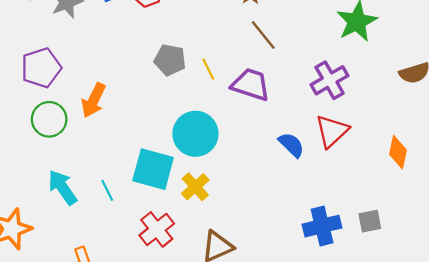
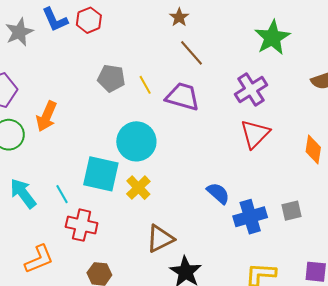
blue semicircle: (291, 145) -> (218, 193), moved
red cross: (157, 229) -> (82, 225), moved, turned -36

